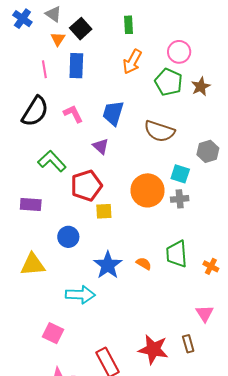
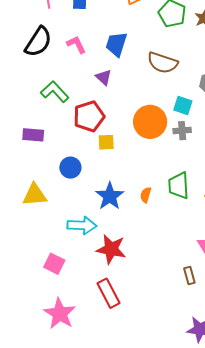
orange semicircle: (144, 264) -> (146, 195), turned -105
red star: (153, 349) -> (111, 249), moved

